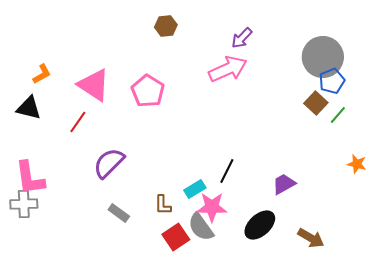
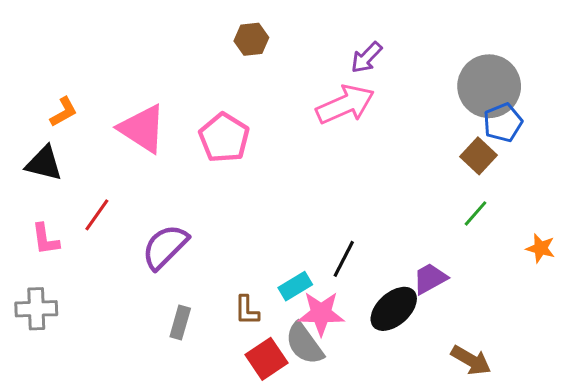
green line: (338, 115) -> (475, 213), moved
red line: (78, 122) -> (97, 215), moved
pink L-shape: (30, 178) -> (45, 239), moved, size x0.6
gray rectangle: (119, 213) -> (180, 322), turned 70
black ellipse: (260, 225) -> (394, 309), moved

